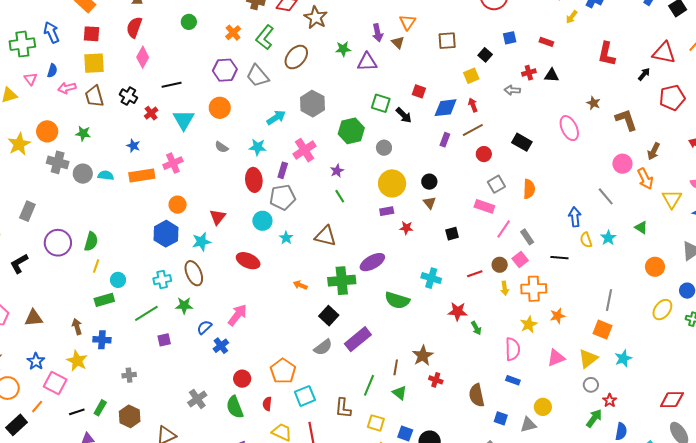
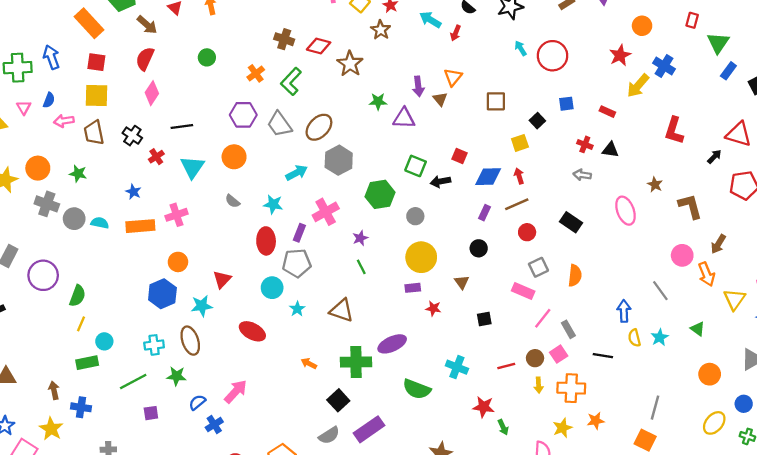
yellow arrow: (572, 17) -> (638, 86), size x1.6
brown ellipse: (296, 57) -> (319, 127), moved
red cross: (529, 73) -> (585, 144), turned 32
gray arrow: (512, 90) -> (582, 175), moved
black arrow: (404, 115) -> (440, 181), turned 120
black circle: (429, 182) -> (479, 248), moved
purple circle: (58, 243) -> (43, 275), moved

